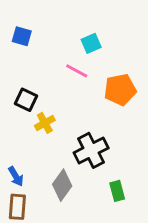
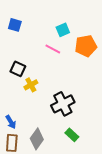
orange pentagon: (120, 90) -> (86, 46), moved
gray diamond: (62, 185) -> (37, 139), moved
green rectangle: (117, 191) -> (72, 135), moved, turned -32

